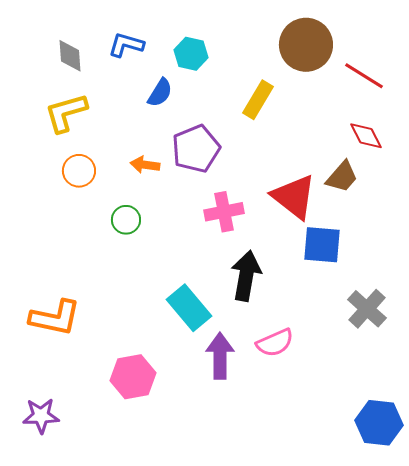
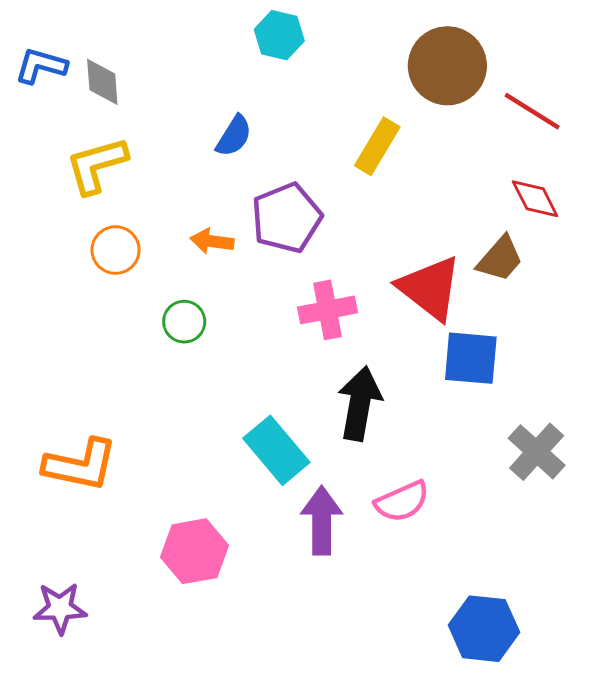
blue L-shape: (126, 45) -> (41, 66), moved
cyan hexagon: (191, 54) -> (279, 35), moved
blue hexagon: (379, 423) -> (484, 629), moved

